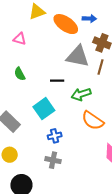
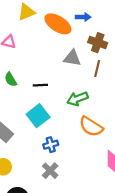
gray triangle: (78, 56) -> (72, 58), size x0.7
black line: (57, 81) -> (40, 85), moved
gray cross: (53, 160) -> (50, 171), turned 35

